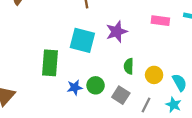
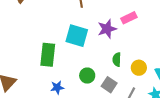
pink rectangle: (160, 21) -> (129, 18), moved, turned -35
blue star: (75, 88) -> (57, 87), moved

